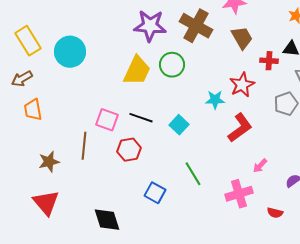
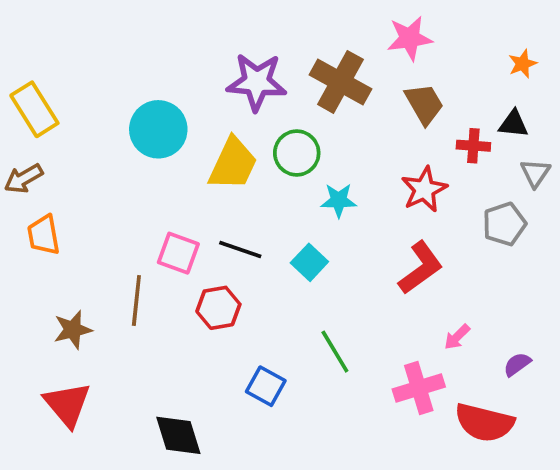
cyan circle: (70, 52) -> (158, 129), moved
cyan star: (215, 100) -> (339, 200), moved
red semicircle: (275, 213) -> (484, 423), size x2.0

